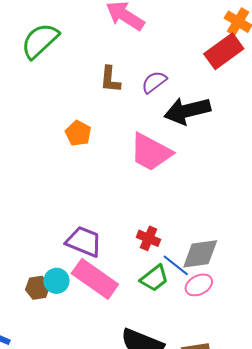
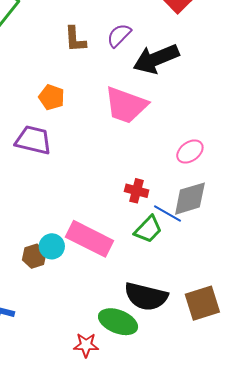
purple trapezoid: (84, 241) -> (33, 140), moved
pink ellipse: (199, 285) -> (190, 152), moved

